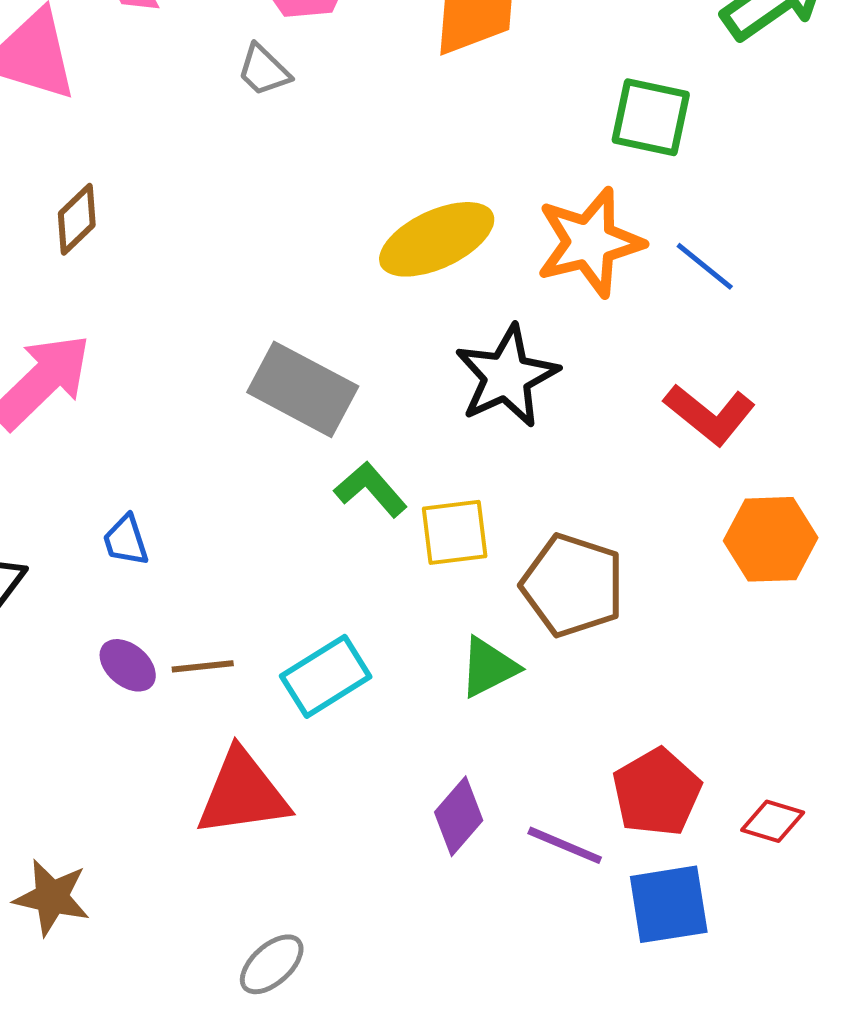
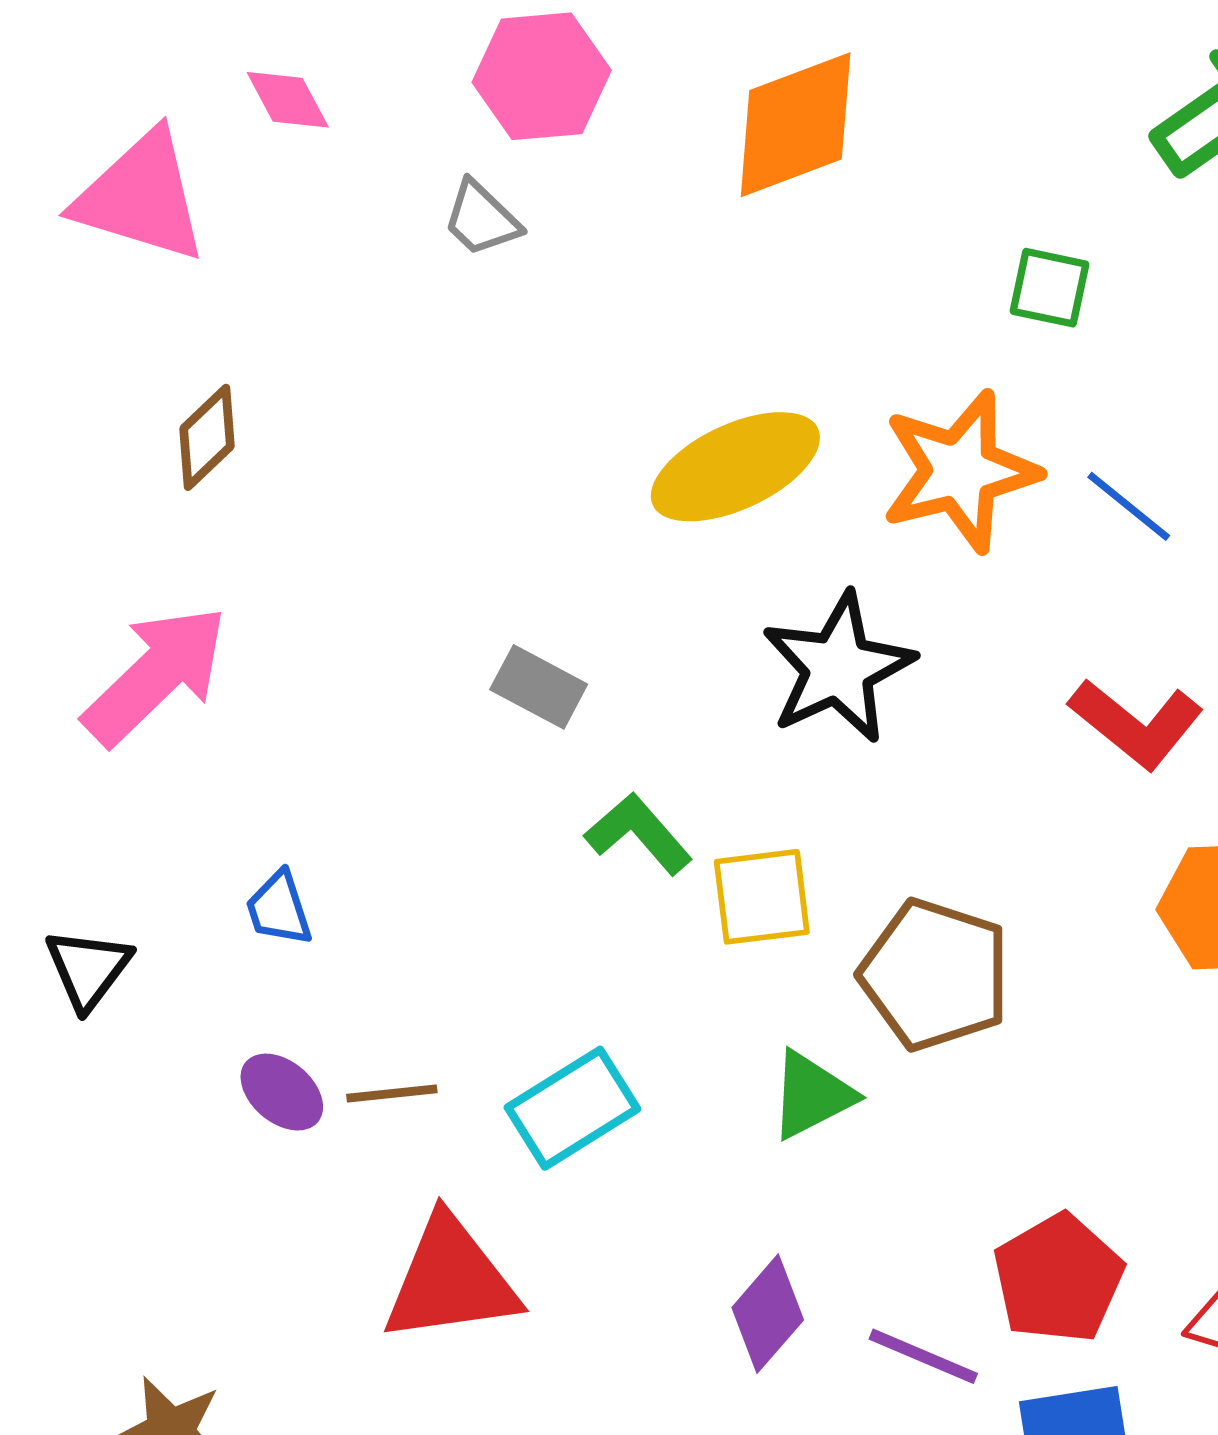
green square: (651, 117) -> (1049, 288), size x0.7
gray rectangle: (303, 389) -> (539, 687), size x0.6

